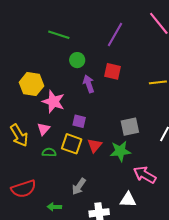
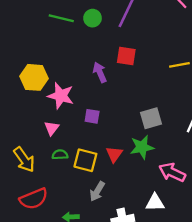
green circle: (77, 60) -> (93, 18), moved
yellow arrow: (19, 135) -> (24, 160), moved
yellow square: (72, 144) -> (85, 160), moved
red triangle: (95, 145) -> (114, 154), moved

